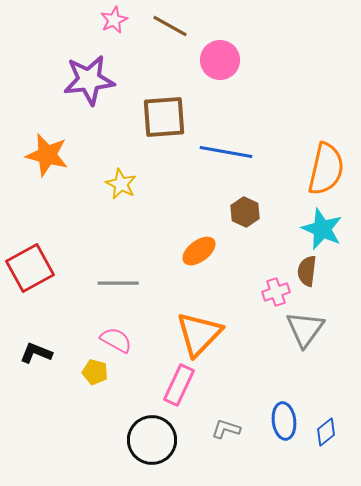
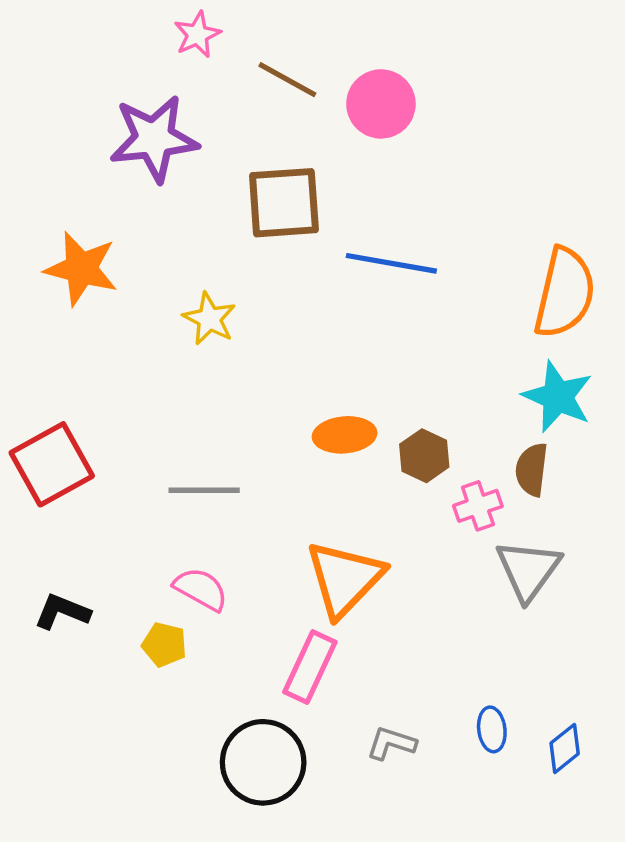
brown line: (170, 26) -> (287, 80), moved
brown hexagon: (245, 212) -> (424, 456), moved
orange ellipse: (199, 251) -> (345, 435), turned 32
blue ellipse: (284, 421) -> (492, 729), size x0.7

